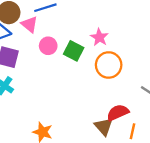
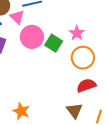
pink circle: (48, 46) -> (32, 37), size x1.5
red semicircle: (118, 113) -> (86, 85), moved

